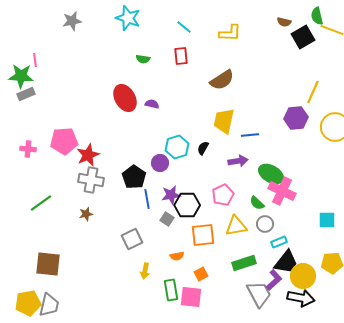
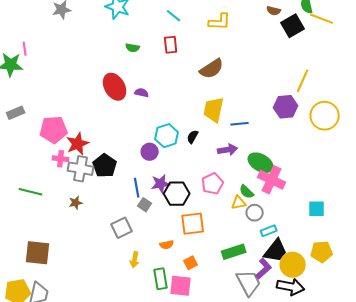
gray rectangle: (26, 94) -> (16, 113), moved
pink cross: (28, 149) -> (61, 159), moved
black pentagon: (134, 177) -> (105, 166), moved
green line: (41, 203) -> (31, 192), turned 50
gray square: (167, 219) -> (145, 205), moved
yellow triangle: (236, 226) -> (239, 203), moved, size x0.7

